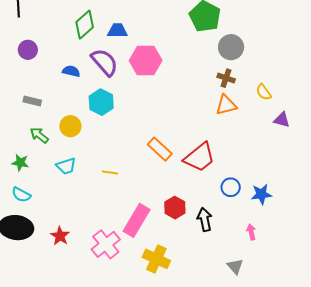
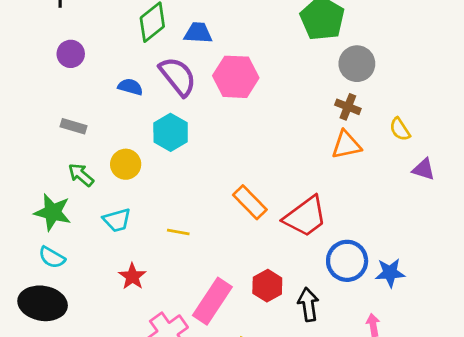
green star: (20, 163) -> (53, 212), size x1.5
blue circle: (231, 187) -> (347, 261), size x1.5
red star: (60, 236) -> (132, 276), moved

